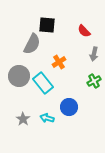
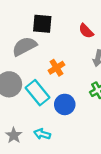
gray semicircle: (32, 44) -> (24, 46), turned -145
blue circle: (69, 107) -> (65, 104), moved

